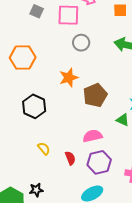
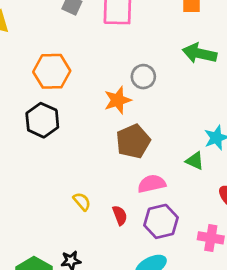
gray circle: (81, 43) -> (143, 77), moved
brown pentagon: (95, 95) -> (133, 141), moved
black hexagon: (34, 106) -> (42, 120), moved

